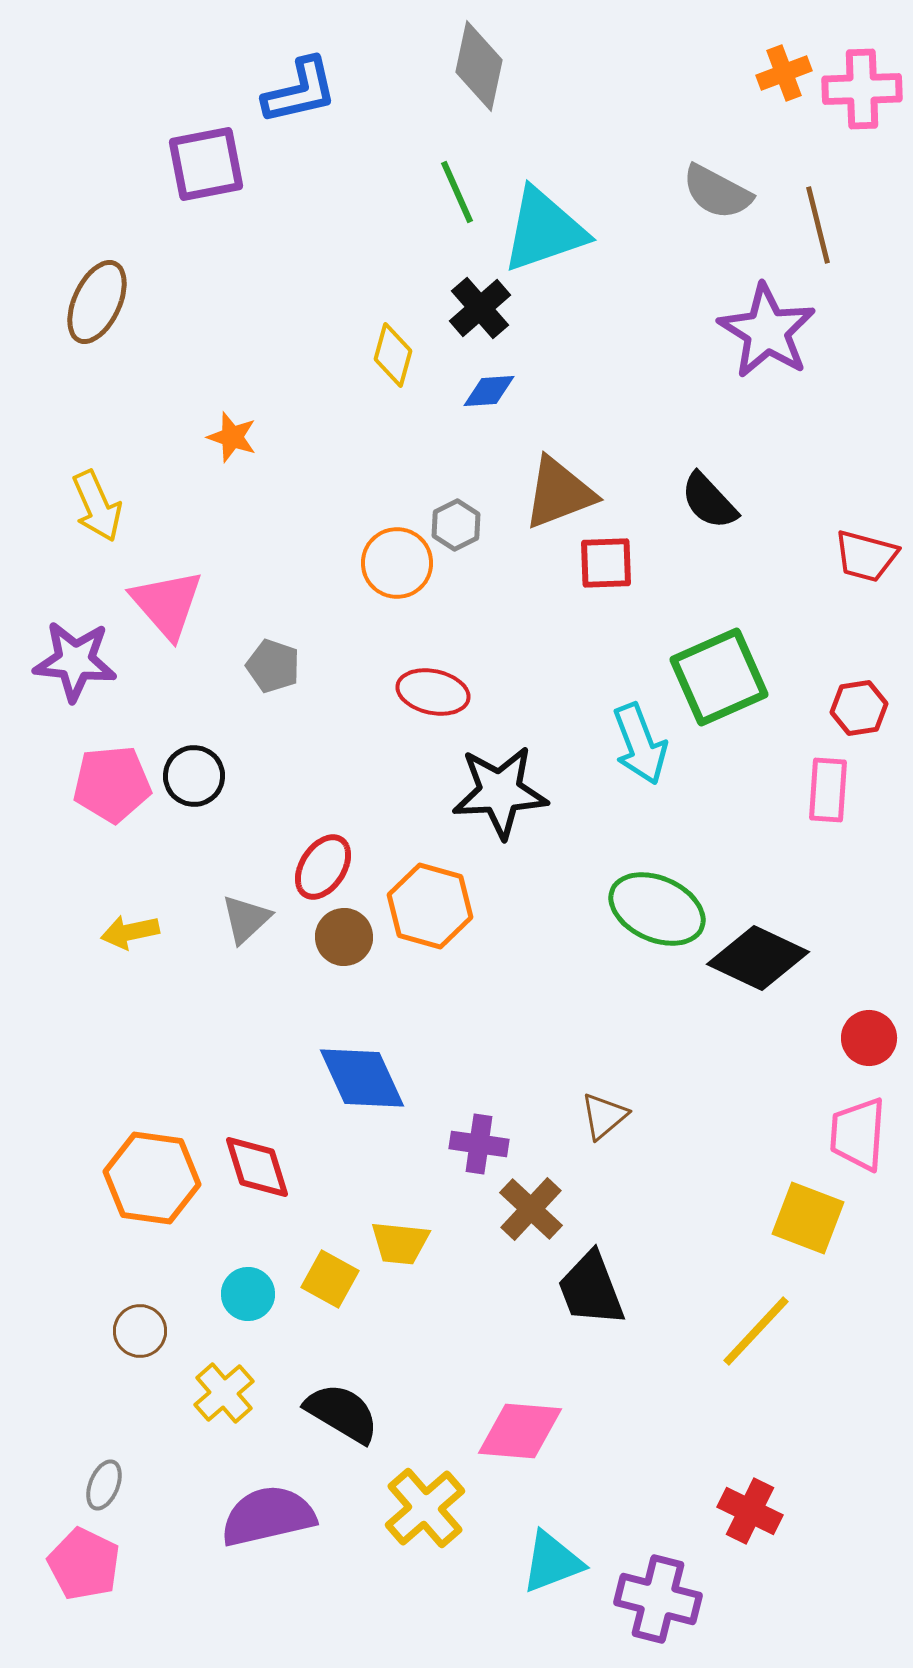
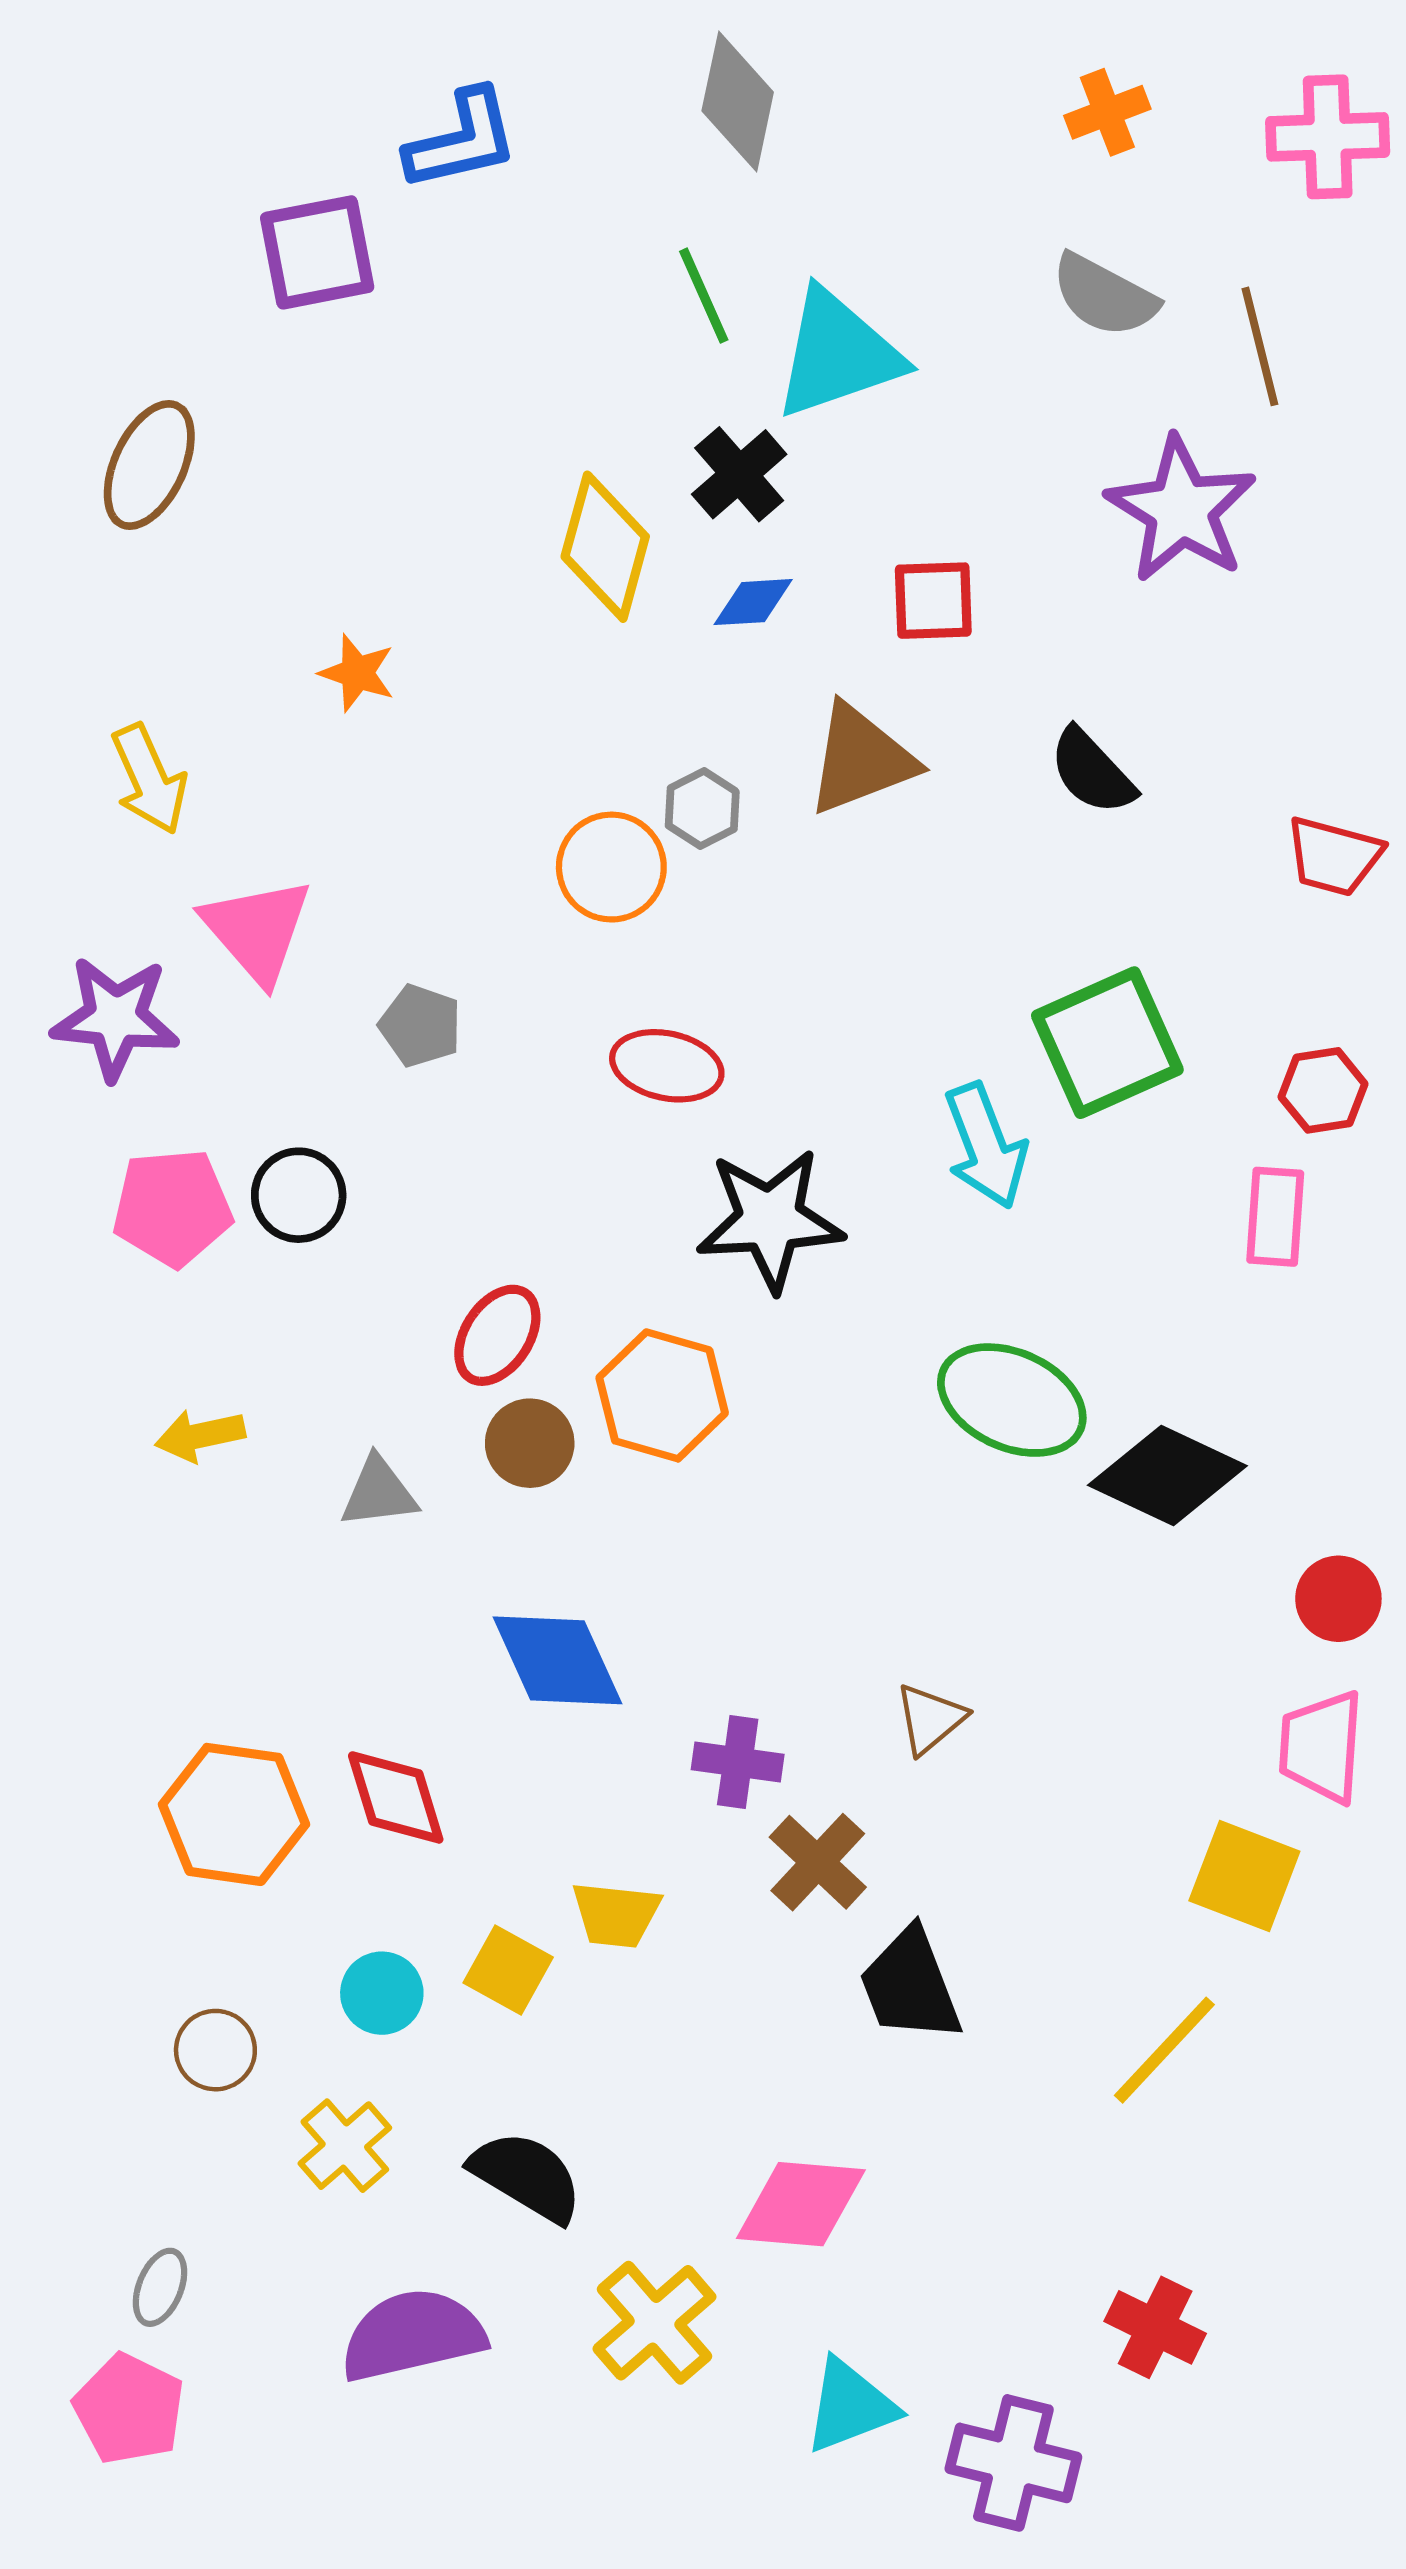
orange cross: (784, 73) -> (1107, 112), moved
yellow diamond: (393, 355) -> (605, 547), size x1.5
red square: (606, 563) -> (933, 601), moved
gray triangle: (246, 919) -> (379, 1492), moved, turned 36

